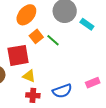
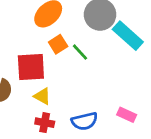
cyan rectangle: (87, 24) -> (128, 36), size x1.6
pink rectangle: (93, 83) -> (127, 115), turned 40

